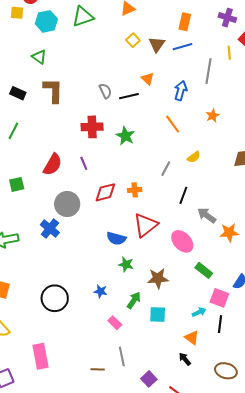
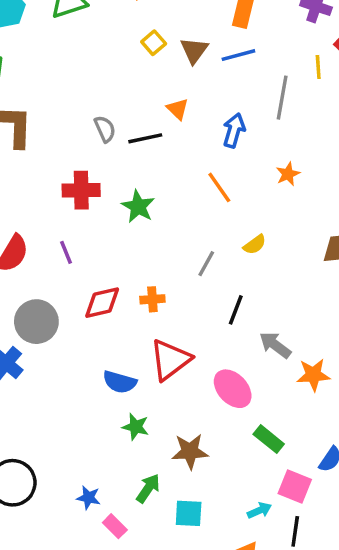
blue star: (101, 291) -> (89, 498), moved

